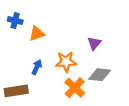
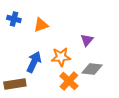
orange triangle: (37, 34) -> (41, 25), moved
blue arrow: (37, 67) -> (34, 62), size x1.5

